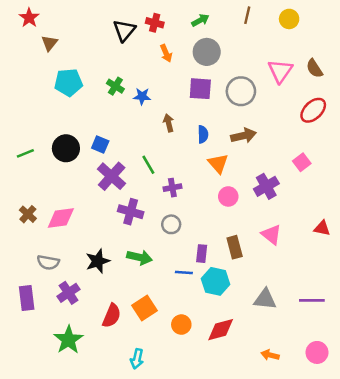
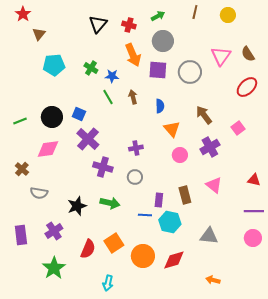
red cross: (155, 23) -> (129, 25), moved
orange arrow: (166, 53) -> (133, 55), moved, size x1.6
brown arrow: (243, 136) -> (204, 115), moved, turned -114
green line: (148, 165) -> (108, 97), moved
pink diamond: (61, 218) -> (48, 149), moved
gray semicircle: (48, 262) -> (39, 193), moved
purple line: (312, 300) -> (254, 211), moved
orange circle: (181, 325) -> (143, 256), size x1.5
pink circle: (317, 352) -> (253, 238), moved

